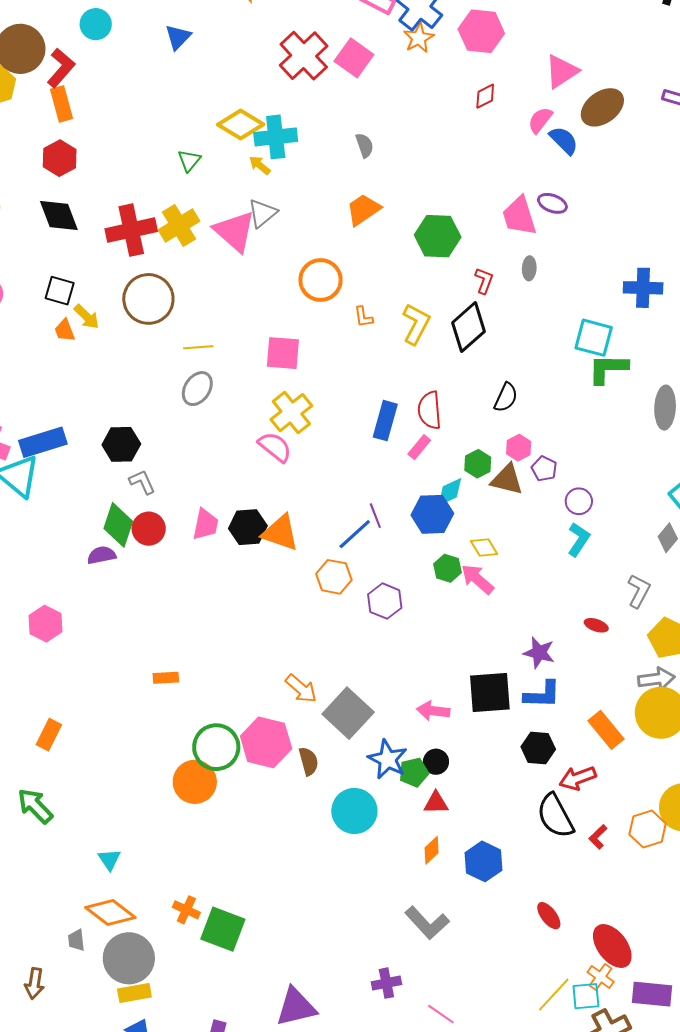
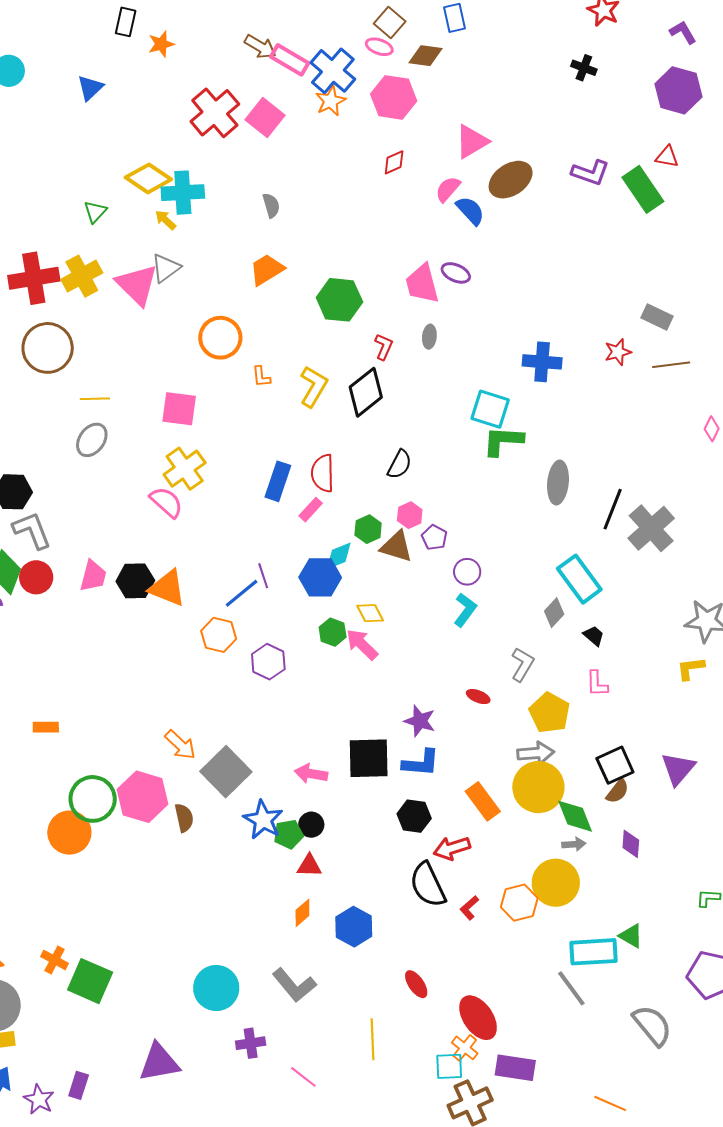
gray L-shape: (142, 482) -> (32, 530), size x1.5
cyan circle: (354, 811) -> (216, 988), moved
yellow line: (554, 995) -> (373, 1039), moved, turned -48

